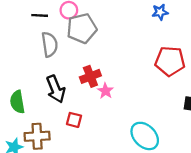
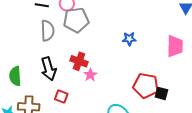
blue star: (160, 12) -> (129, 39), moved
red pentagon: (170, 61) -> (146, 86), moved
red cross: (90, 76) -> (79, 61), turned 36

